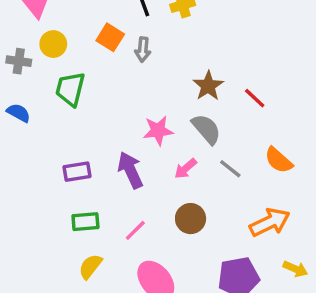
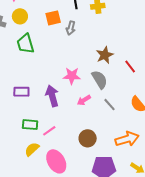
orange square: (110, 37) -> (53, 18), turned 35
green trapezoid: (70, 89) -> (25, 44), turned -40
brown circle: (191, 219) -> (88, 138), moved
green rectangle: (85, 222) -> (30, 125), moved
yellow semicircle: (90, 266) -> (32, 149), moved

